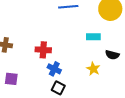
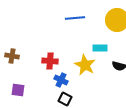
yellow star: (93, 69) -> (85, 65), moved, size x1.5

